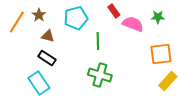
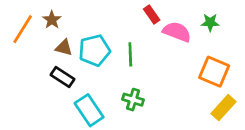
cyan pentagon: (76, 18) -> (94, 50), moved
orange square: (161, 54) -> (214, 72), turned 30
green cross: (100, 75) -> (133, 100), size x0.7
cyan rectangle: (39, 83) -> (89, 110), moved

